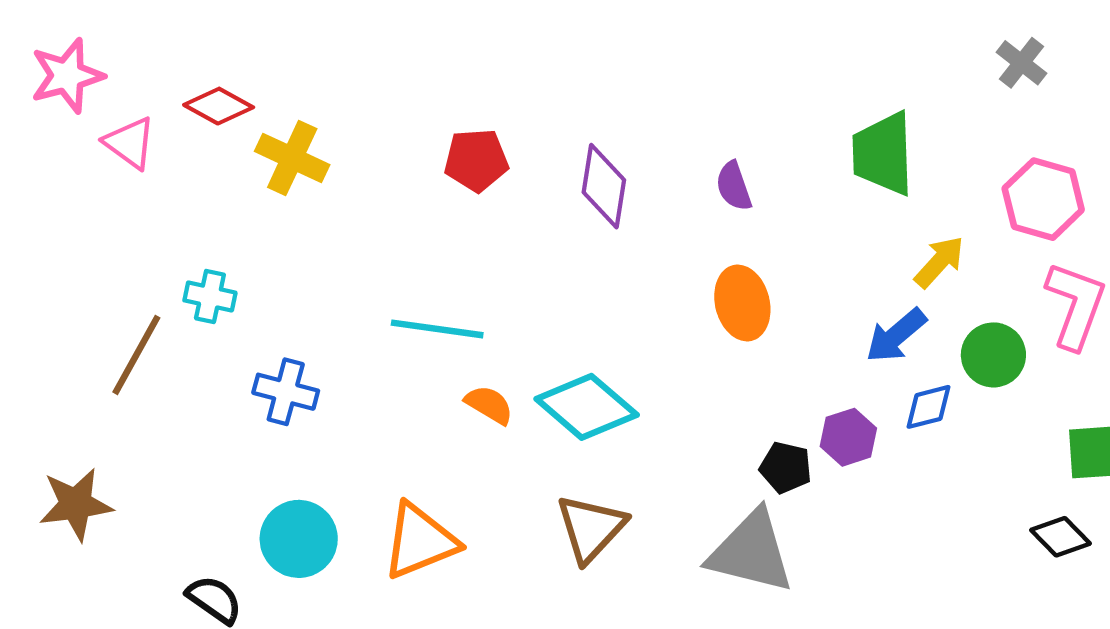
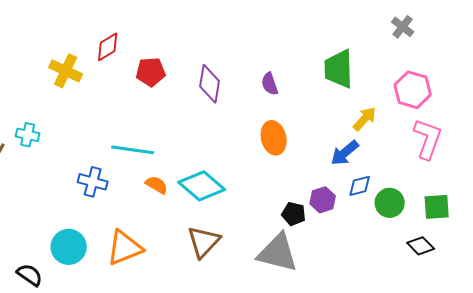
red diamond: (219, 106) -> (108, 47), moved, turned -60
green circle: (993, 355) -> (390, 203), moved
blue cross: (286, 392) -> (93, 182), moved

